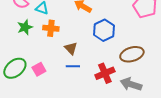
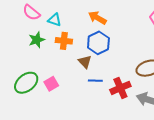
blue hexagon: (104, 30) -> (98, 43), moved
blue line: (73, 66) -> (95, 81), moved

